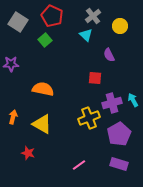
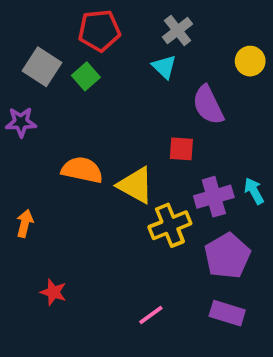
red pentagon: (52, 16) -> (99, 30), turned -30
gray square: (18, 22) -> (42, 67), moved
yellow circle: (120, 26) -> (250, 61), moved
purple semicircle: (109, 55) -> (208, 105), size x1.5
yellow triangle: (42, 124) -> (136, 185), moved

